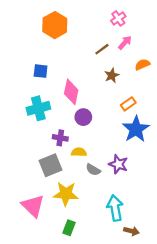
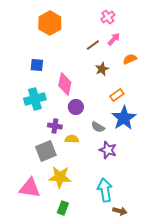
gray semicircle: (93, 170) -> (98, 127), moved
pink triangle: (33, 206) -> (30, 188), turned -35

